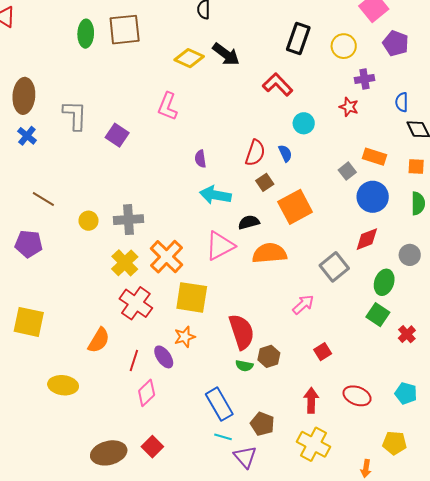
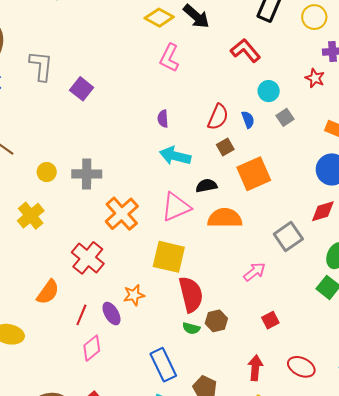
pink L-shape: (168, 106) -> (169, 58), moved
gray square: (347, 171) -> (285, 117), moved
yellow cross: (125, 263) -> (31, 216), moved
yellow square: (192, 297) -> (169, 257), moved

